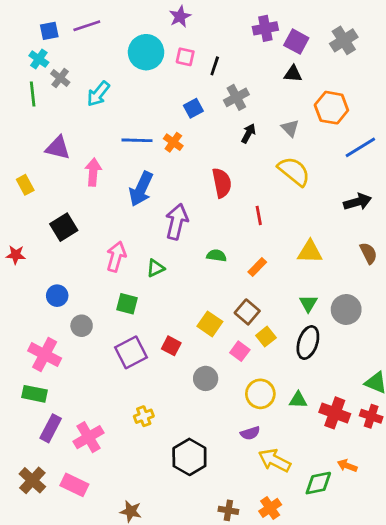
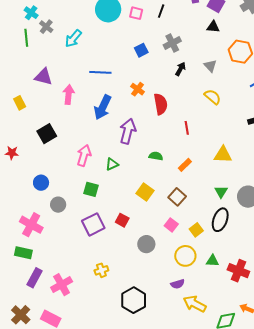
black line: (215, 66) -> (161, 11), moved
orange cross: (173, 142) -> (138, 89), moved
yellow semicircle: (294, 171) -> (213, 97), size x0.7
yellow square: (210, 324) -> (145, 192), moved
yellow square: (266, 337) -> (196, 230), moved

